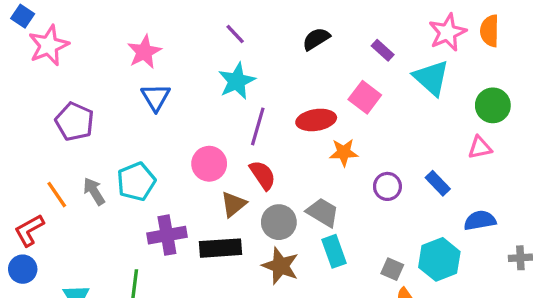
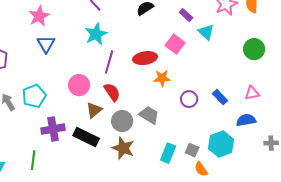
cyan triangle: (431, 78) -> (206, 32), moved, size x0.7
pink triangle: (480, 148) -> (252, 93), moved
black rectangle: (220, 248) -> (86, 137), turned 30
cyan rectangle: (334, 251) -> (168, 153), moved, turned 42

